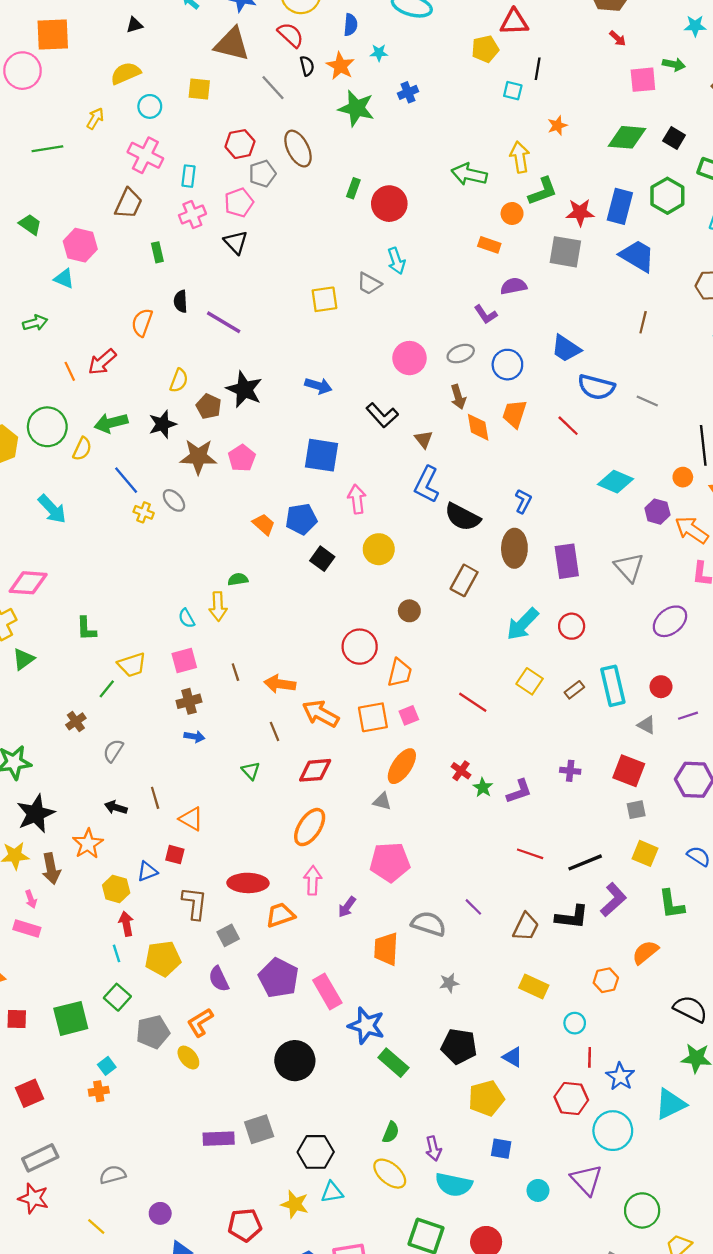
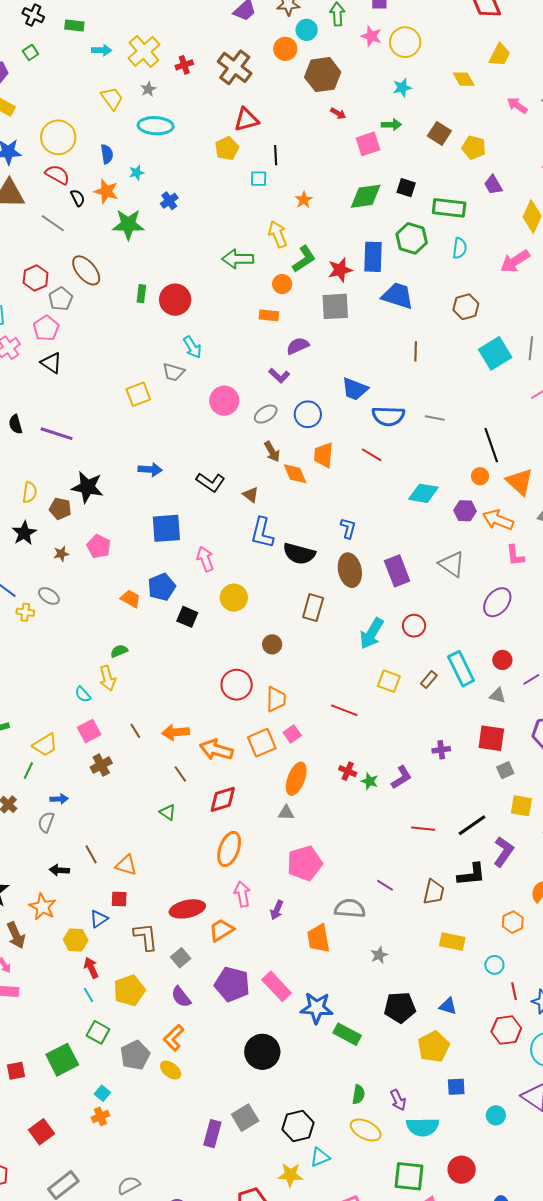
pink circle: (410, 358) -> (224, 401), moved
brown star: (198, 457) -> (61, 554), size x0.5
blue arrow: (194, 737) -> (59, 799), moved
purple rectangle: (219, 1139) -> (212, 1134), turned -60

